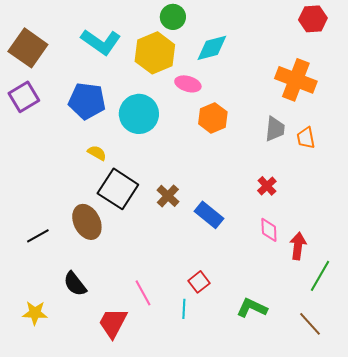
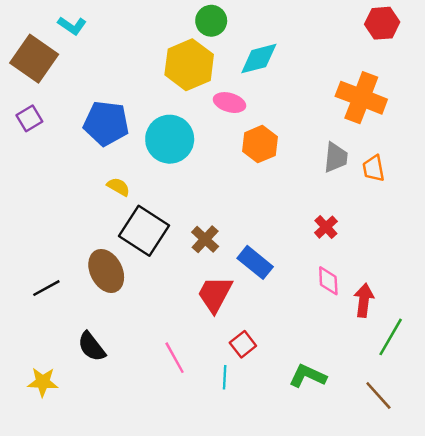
cyan L-shape: (101, 42) -> (72, 26), moved, size x0.6
purple square: (24, 97) -> (29, 118), size x0.7
red trapezoid: (113, 323) -> (215, 294), moved

